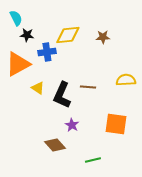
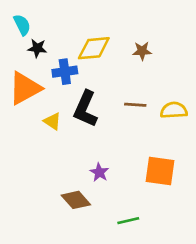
brown line: (88, 87) -> (135, 105), moved
black L-shape: (62, 95) -> (86, 109), moved

